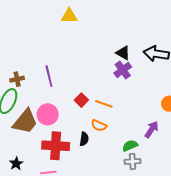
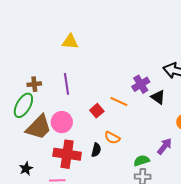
yellow triangle: (69, 16) -> (70, 42), moved
black triangle: (123, 53) -> (158, 97), moved
orange line: (104, 104) -> (119, 101), moved

